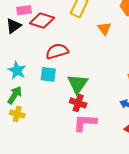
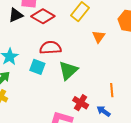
green triangle: (78, 84) -> (68, 70), moved
red cross: (78, 103) -> (81, 103), moved

